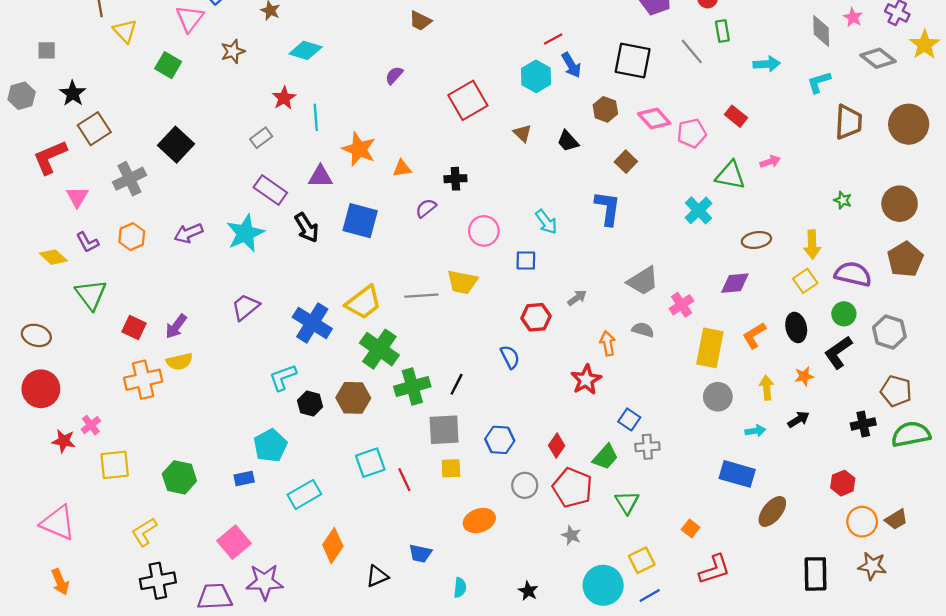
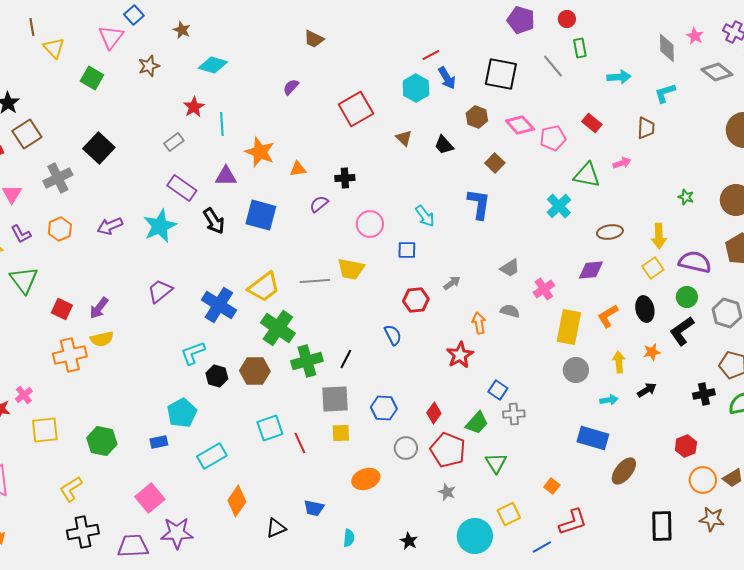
brown trapezoid: (848, 122) -> (646, 128), moved, size x0.7
gray trapezoid: (643, 281) -> (510, 268), size x0.7
blue line: (650, 596) -> (542, 547), moved

